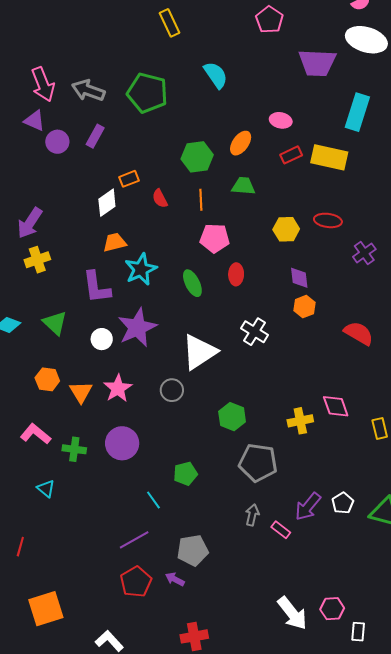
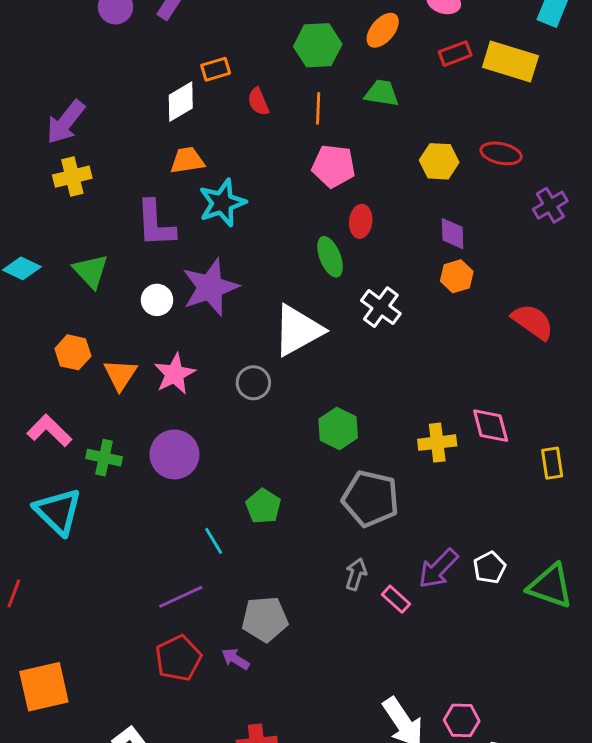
green ellipse: (192, 283) -> (330, 257), moved
green pentagon: (185, 474) -> (263, 506), turned -30
cyan triangle: (46, 489) -> (58, 511), size x1.8

